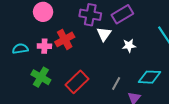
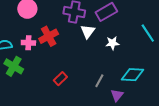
green cross: (41, 77) -> (14, 66), moved
red rectangle: (77, 82) -> (60, 79), size x0.6

